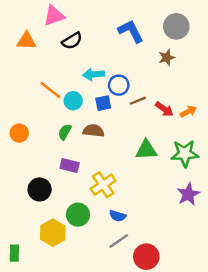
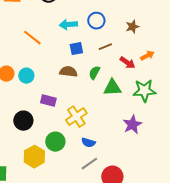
brown star: (167, 58) -> (132, 27), moved
blue circle: (119, 85) -> (96, 21), moved
cyan circle: (73, 101) -> (26, 76), moved
red arrow: (164, 109) -> (127, 63), moved
green semicircle: (65, 132) -> (94, 73), moved
purple star: (188, 194) -> (132, 125), moved

